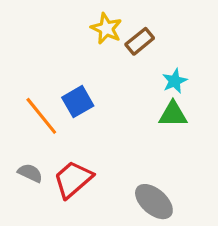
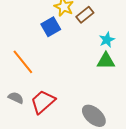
blue square: (78, 102) -> (51, 27), moved

